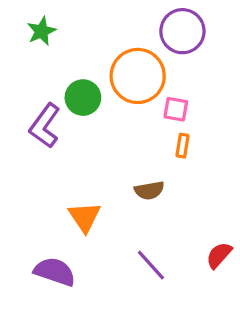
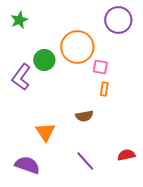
purple circle: (182, 31) -> (118, 20), moved
red semicircle: (219, 255) -> (126, 155), turned 36

